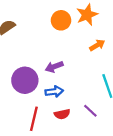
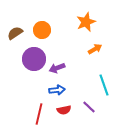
orange circle: (61, 20) -> (42, 30), moved
purple circle: (25, 80) -> (34, 59), moved

